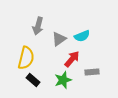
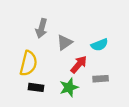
cyan semicircle: (82, 36) -> (100, 45), moved
black rectangle: (33, 80) -> (36, 87), turned -32

